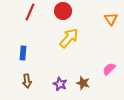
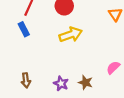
yellow arrow: (69, 38) -> (71, 35), turned 30
blue rectangle: (23, 53) -> (24, 29), moved, turned -32

